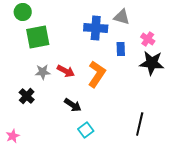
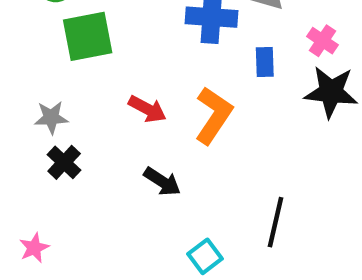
gray star: (43, 72) -> (51, 118), moved
black line: (140, 124) -> (275, 222), moved
cyan square: (86, 130) -> (205, 256), moved

